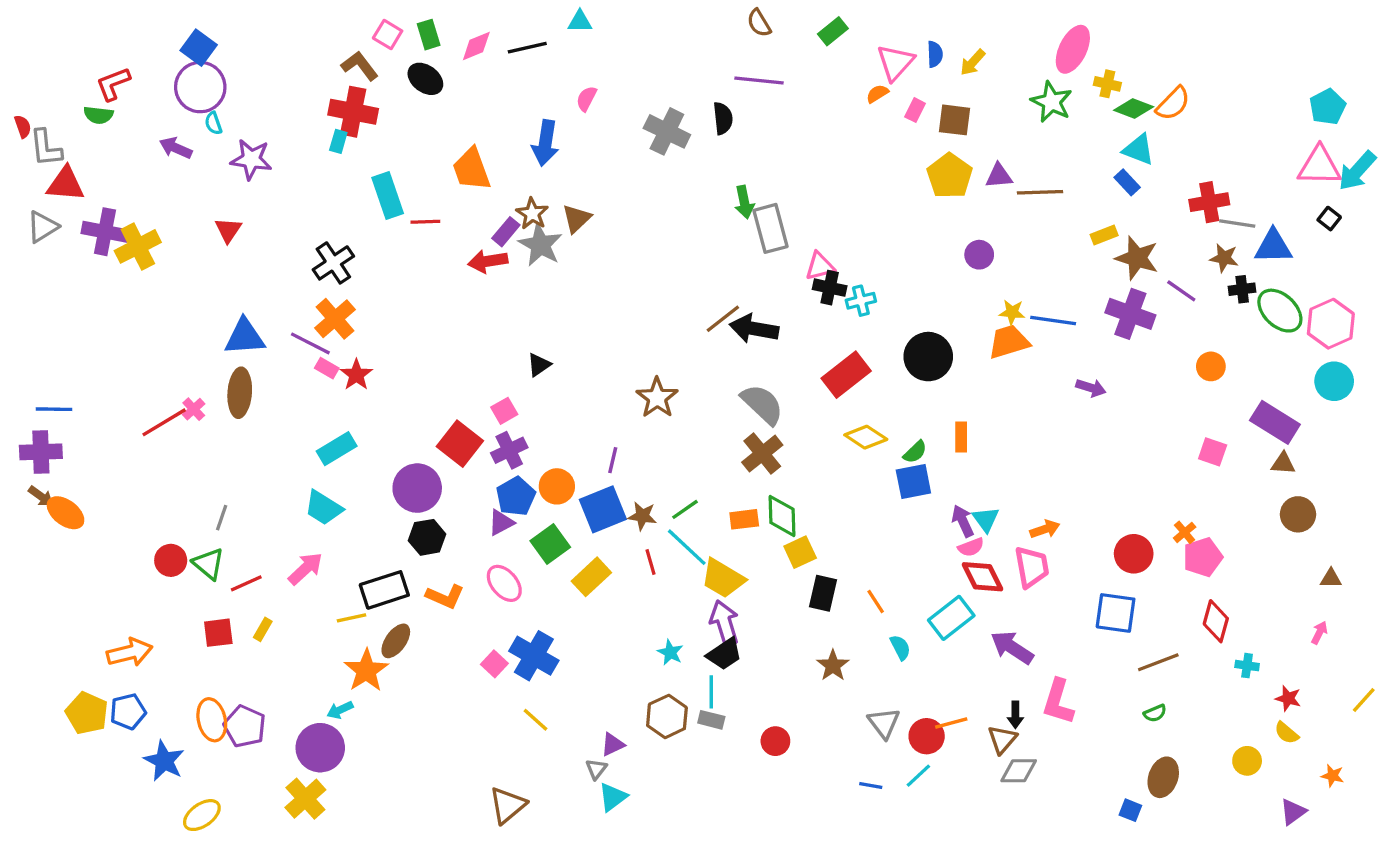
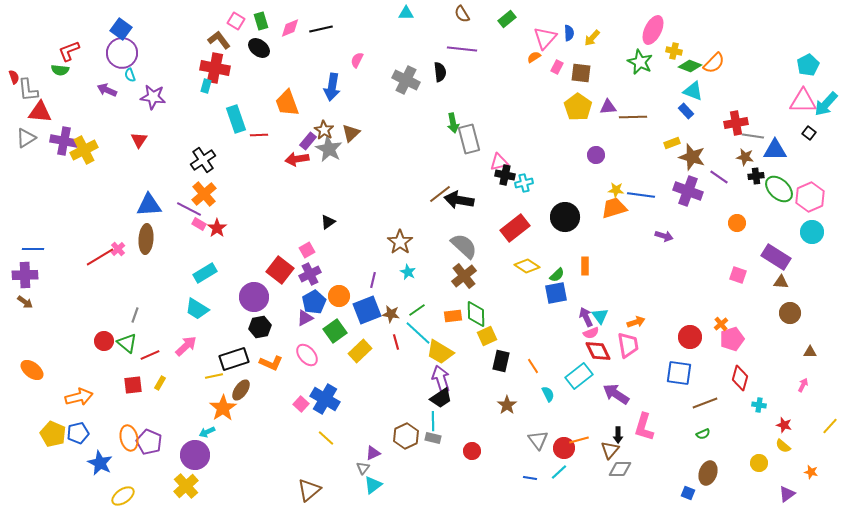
cyan triangle: (580, 21) -> (406, 13), moved
orange ellipse: (66, 513) -> (32, 370), moved
cyan star: (670, 652) -> (408, 272), moved

